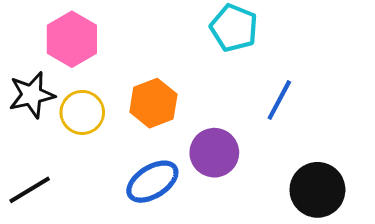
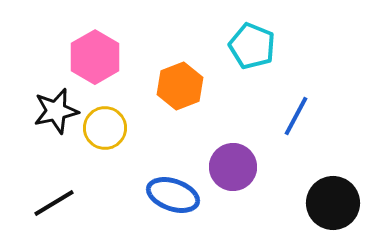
orange hexagon: (153, 103) -> (180, 86), moved
blue ellipse: (152, 182) -> (173, 195), turned 51

